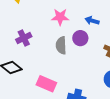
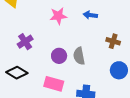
purple circle: (80, 38) -> (59, 56), moved
gray semicircle: (61, 45) -> (79, 56), moved

